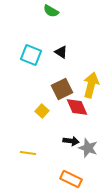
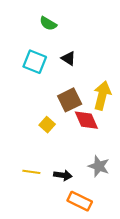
green semicircle: (51, 11) -> (48, 24), moved
black arrow: (71, 141) -> (63, 175), moved

